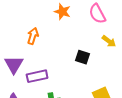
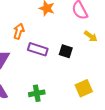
purple rectangle: (37, 76) -> (38, 49), moved, turned 30

